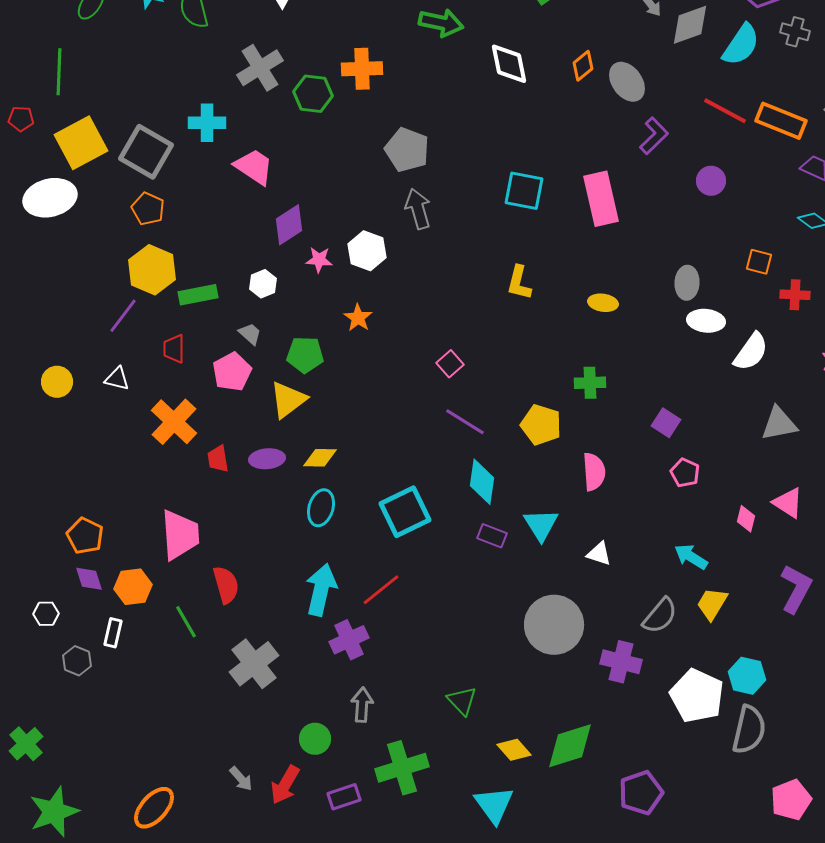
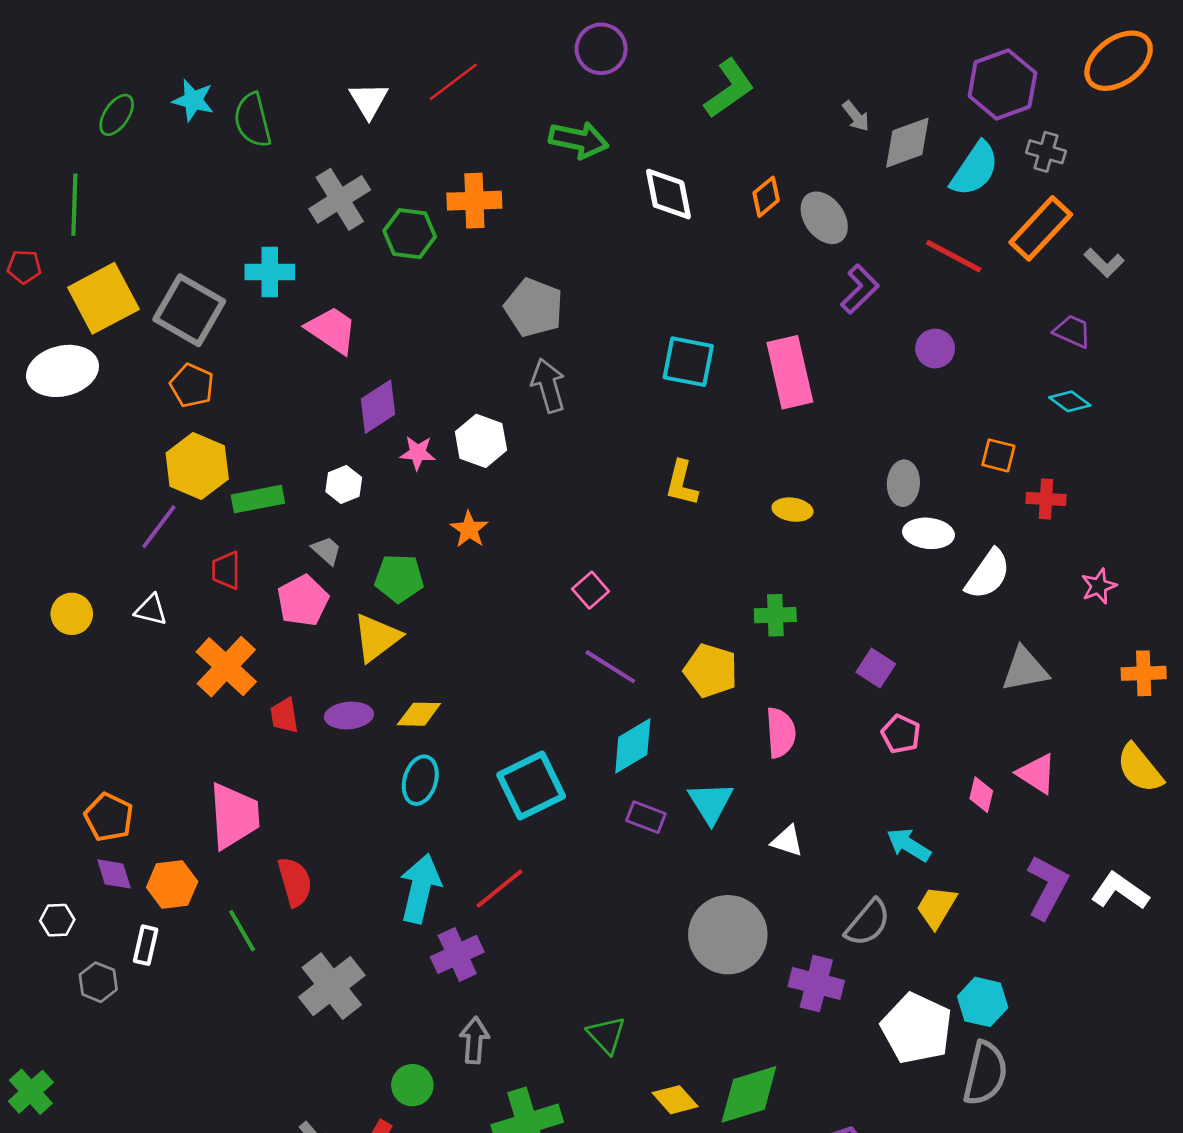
orange rectangle: (781, 121) -> (1041, 228), moved, turned -69
cyan diamond: (482, 482) -> (633, 746), turned 51

